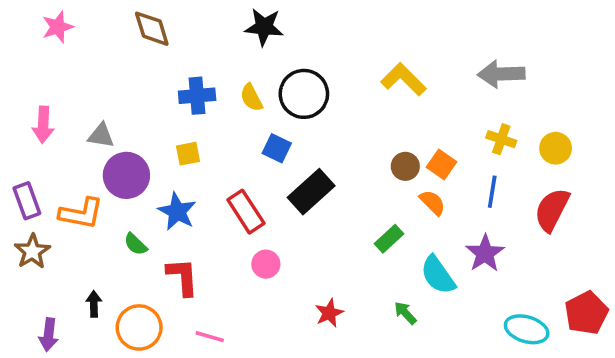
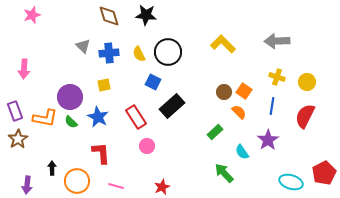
brown diamond: (152, 29) -> (109, 16), moved
gray triangle: (101, 136) -> (83, 46), moved, turned 35
green semicircle: (135, 244) -> (71, 122), moved
cyan semicircle: (438, 275) -> (242, 152), size x0.7
red star: (329, 313) -> (162, 187), moved
green arrow: (405, 313) -> (224, 173), size x1.5

